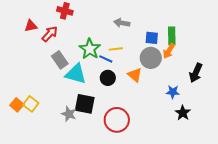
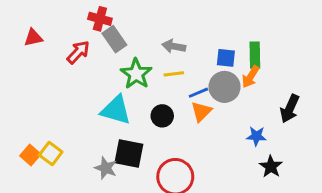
gray arrow: (122, 23) -> (174, 46), moved
red triangle: (31, 26) -> (33, 38), moved
blue line: (106, 59) -> (198, 93), moved, turned -48
gray rectangle: (60, 60) -> (114, 39), moved
orange triangle: (135, 75) -> (201, 112), turned 35

